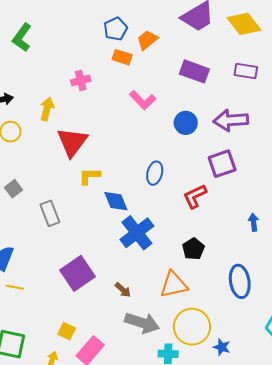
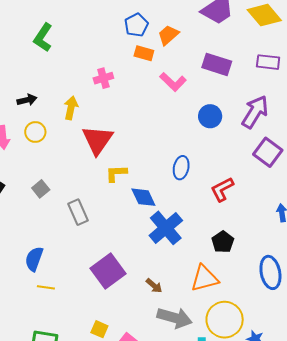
pink L-shape: (143, 100) -> (173, 82), moved
purple arrow: (231, 120) -> (255, 112), turned 128
purple square: (222, 164) -> (268, 152), moved, turned -32

